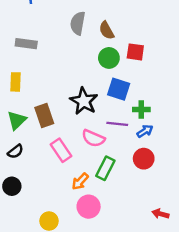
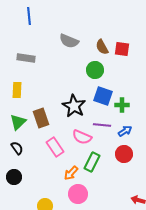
gray semicircle: (78, 23) -> (69, 41), turned -78
brown semicircle: (107, 30) -> (102, 47), moved
red square: (135, 52) -> (122, 49), moved
green cross: (141, 110) -> (122, 105), moved
black semicircle: (15, 151) -> (17, 148), turned -88

